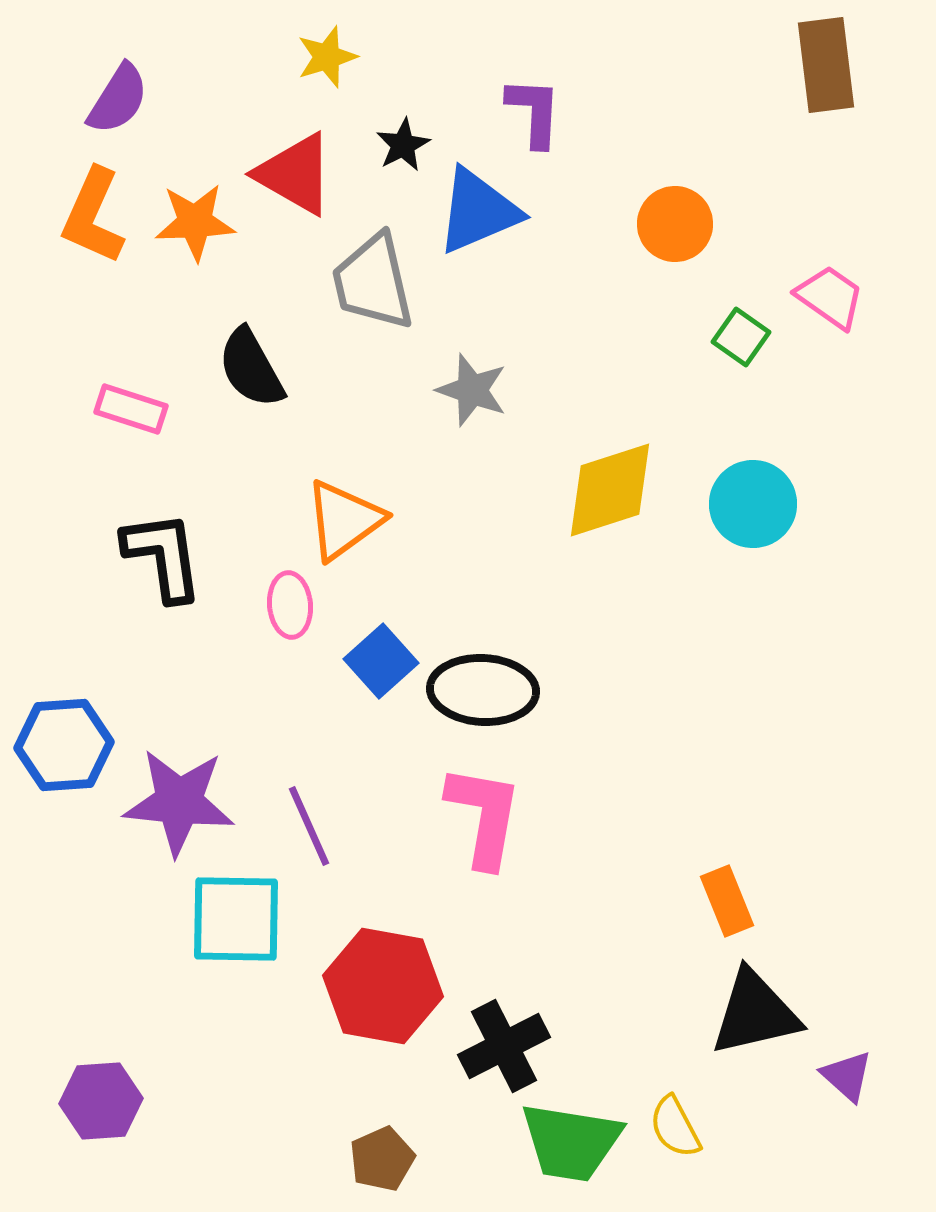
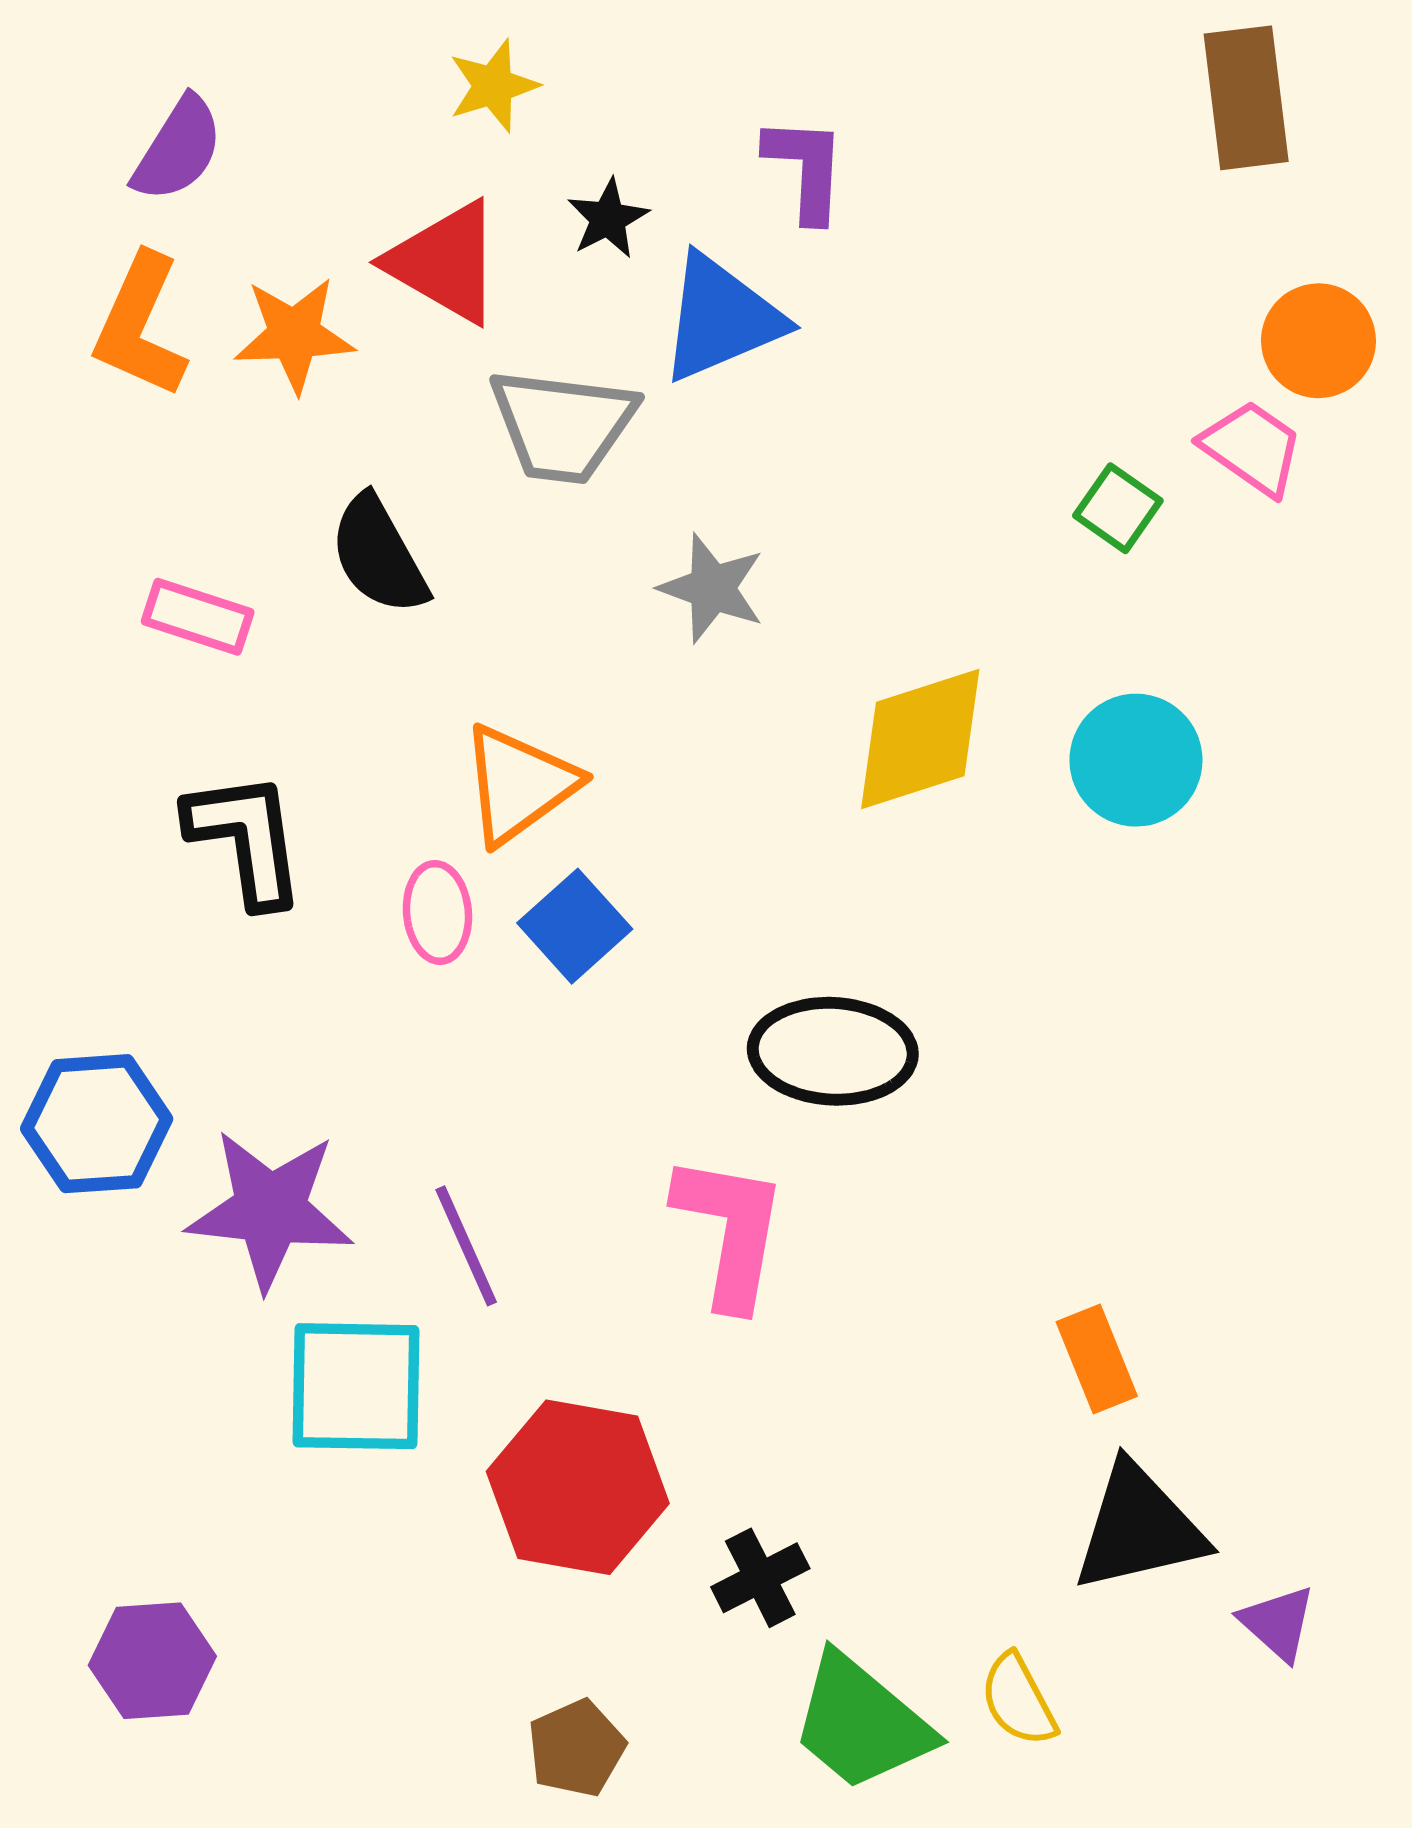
orange circle: (675, 224) -> (1318, 341), moved
gray trapezoid: (373, 282) -> (563, 425), turned -70
blue square: (381, 661) -> (575, 926), moved
black ellipse: (483, 690) -> (833, 1051), moved
black cross: (504, 1046) -> (760, 1578), size x0.7
green trapezoid: (571, 1142) -> (861, 1723), turned 31

